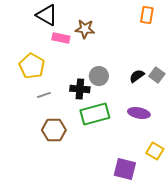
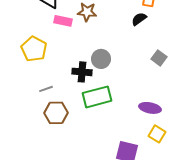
black semicircle: (137, 76) -> (139, 19), moved
gray line: (44, 95) -> (46, 89), moved
purple ellipse: (139, 113) -> (150, 108), moved

